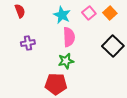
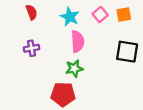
red semicircle: (20, 11) -> (31, 12), moved
orange square: (110, 13) -> (124, 15), turned 32
black square: (113, 46) -> (127, 52), turned -35

